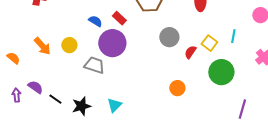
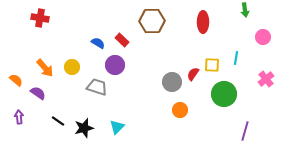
gray circle: (169, 37) -> (172, 82), moved
purple circle: (112, 43) -> (115, 65), size x0.7
yellow square: (209, 43) -> (212, 65), turned -35
purple semicircle: (35, 87) -> (38, 93), moved

